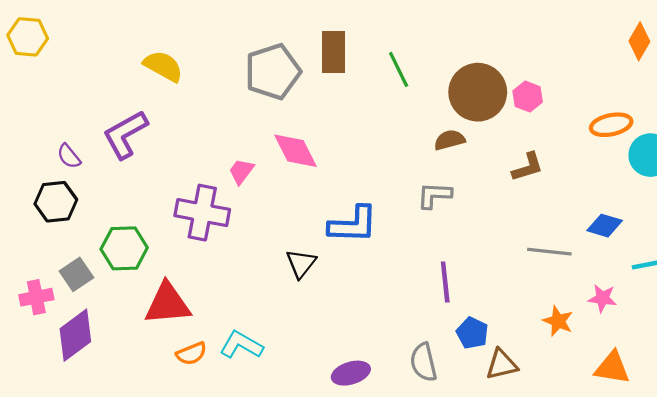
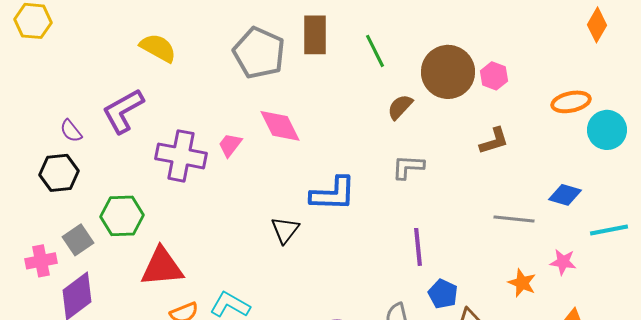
gray pentagon: (273, 72) -> (259, 53), turned -30
brown semicircle: (450, 140) -> (400, 107), moved, turned -32
purple cross: (202, 213) -> (181, 156), moved

